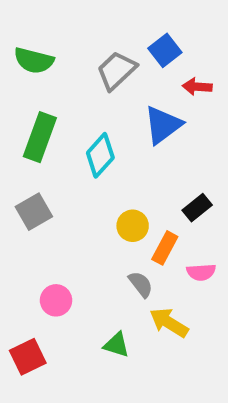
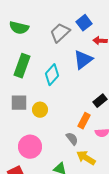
gray square: (34, 212) -> (19, 103), turned 30
yellow circle: (133, 226) -> (40, 110), moved
pink circle: (56, 300) -> (30, 147), size x1.5

